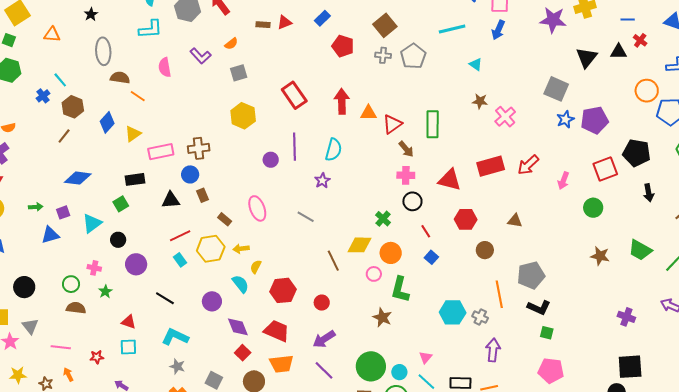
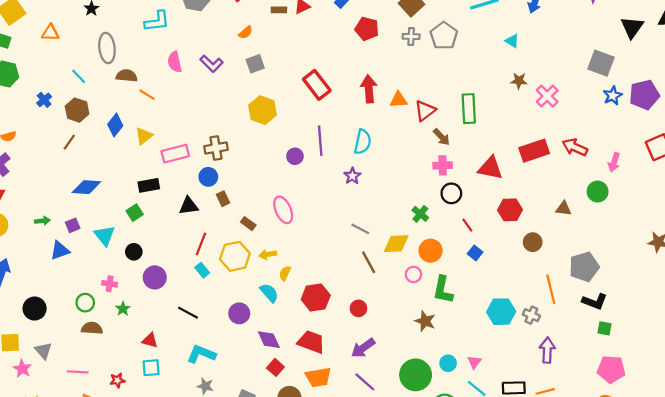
purple L-shape: (200, 56) -> (212, 64), moved
cyan line: (60, 80) -> (79, 76), moved
red arrow: (528, 165) -> (575, 147), turned 70
green circle: (593, 208) -> (598, 192), moved
gray line: (306, 217) -> (360, 229), moved
cyan triangle: (92, 223) -> (105, 235), turned -30
red line: (180, 236) -> (201, 244), turned -40
cyan circle: (399, 372) -> (448, 363), moved

